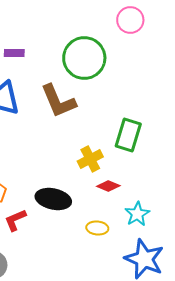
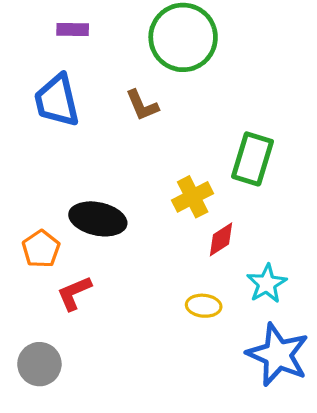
brown L-shape: (58, 101) -> (142, 105), size x0.6
red diamond: (108, 186) -> (221, 239), turned -55
black ellipse: (53, 199) -> (98, 219), moved

